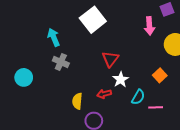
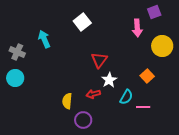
white square: (93, 20) -> (82, 22), size x0.7
gray cross: (61, 62) -> (17, 52), moved

